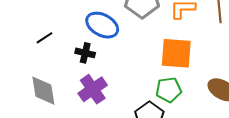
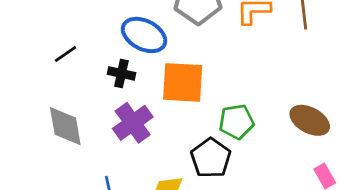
orange square: (176, 53) -> (183, 82), moved

